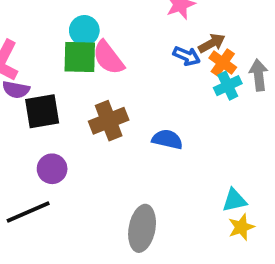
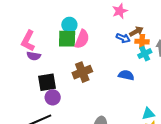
pink semicircle: (108, 58) -> (82, 39), turned -120
orange cross: (223, 63) -> (142, 42), turned -32
black square: (42, 111) -> (47, 82), moved
blue semicircle: (167, 139) -> (126, 75), moved

